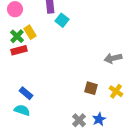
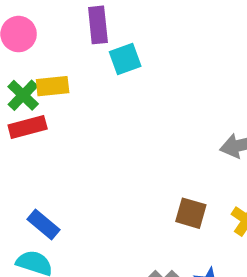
cyan square: (62, 20) -> (125, 59), turned 32
yellow rectangle: (30, 32) -> (53, 86), turned -64

